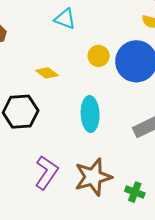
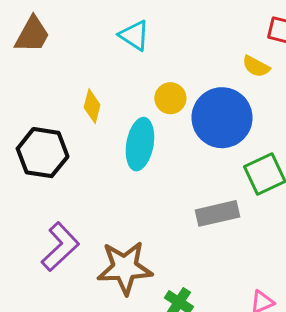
yellow diamond: (47, 73) -> (92, 106), turned 55
cyan ellipse: (90, 114) -> (140, 144), moved

